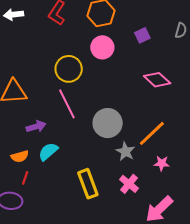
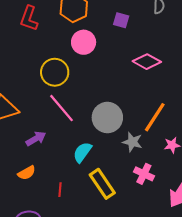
purple square: (142, 35) -> (121, 20), turned -35
cyan semicircle: (48, 152) -> (82, 152), moved
red line: (25, 178) -> (60, 190), moved

